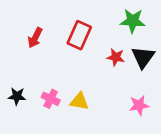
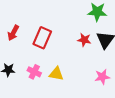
red rectangle: (79, 35) -> (42, 38), moved
red arrow: (35, 38) -> (13, 33), moved

